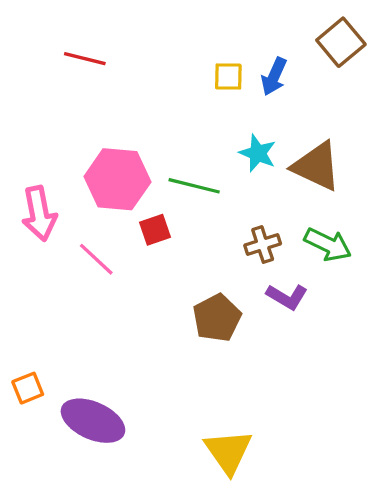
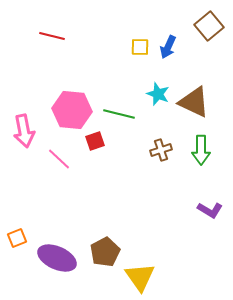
green arrow: (328, 244) -> (201, 150), turned 64
purple L-shape: (287, 297) -> (210, 210), moved
brown pentagon: (217, 318) -> (105, 252), moved

